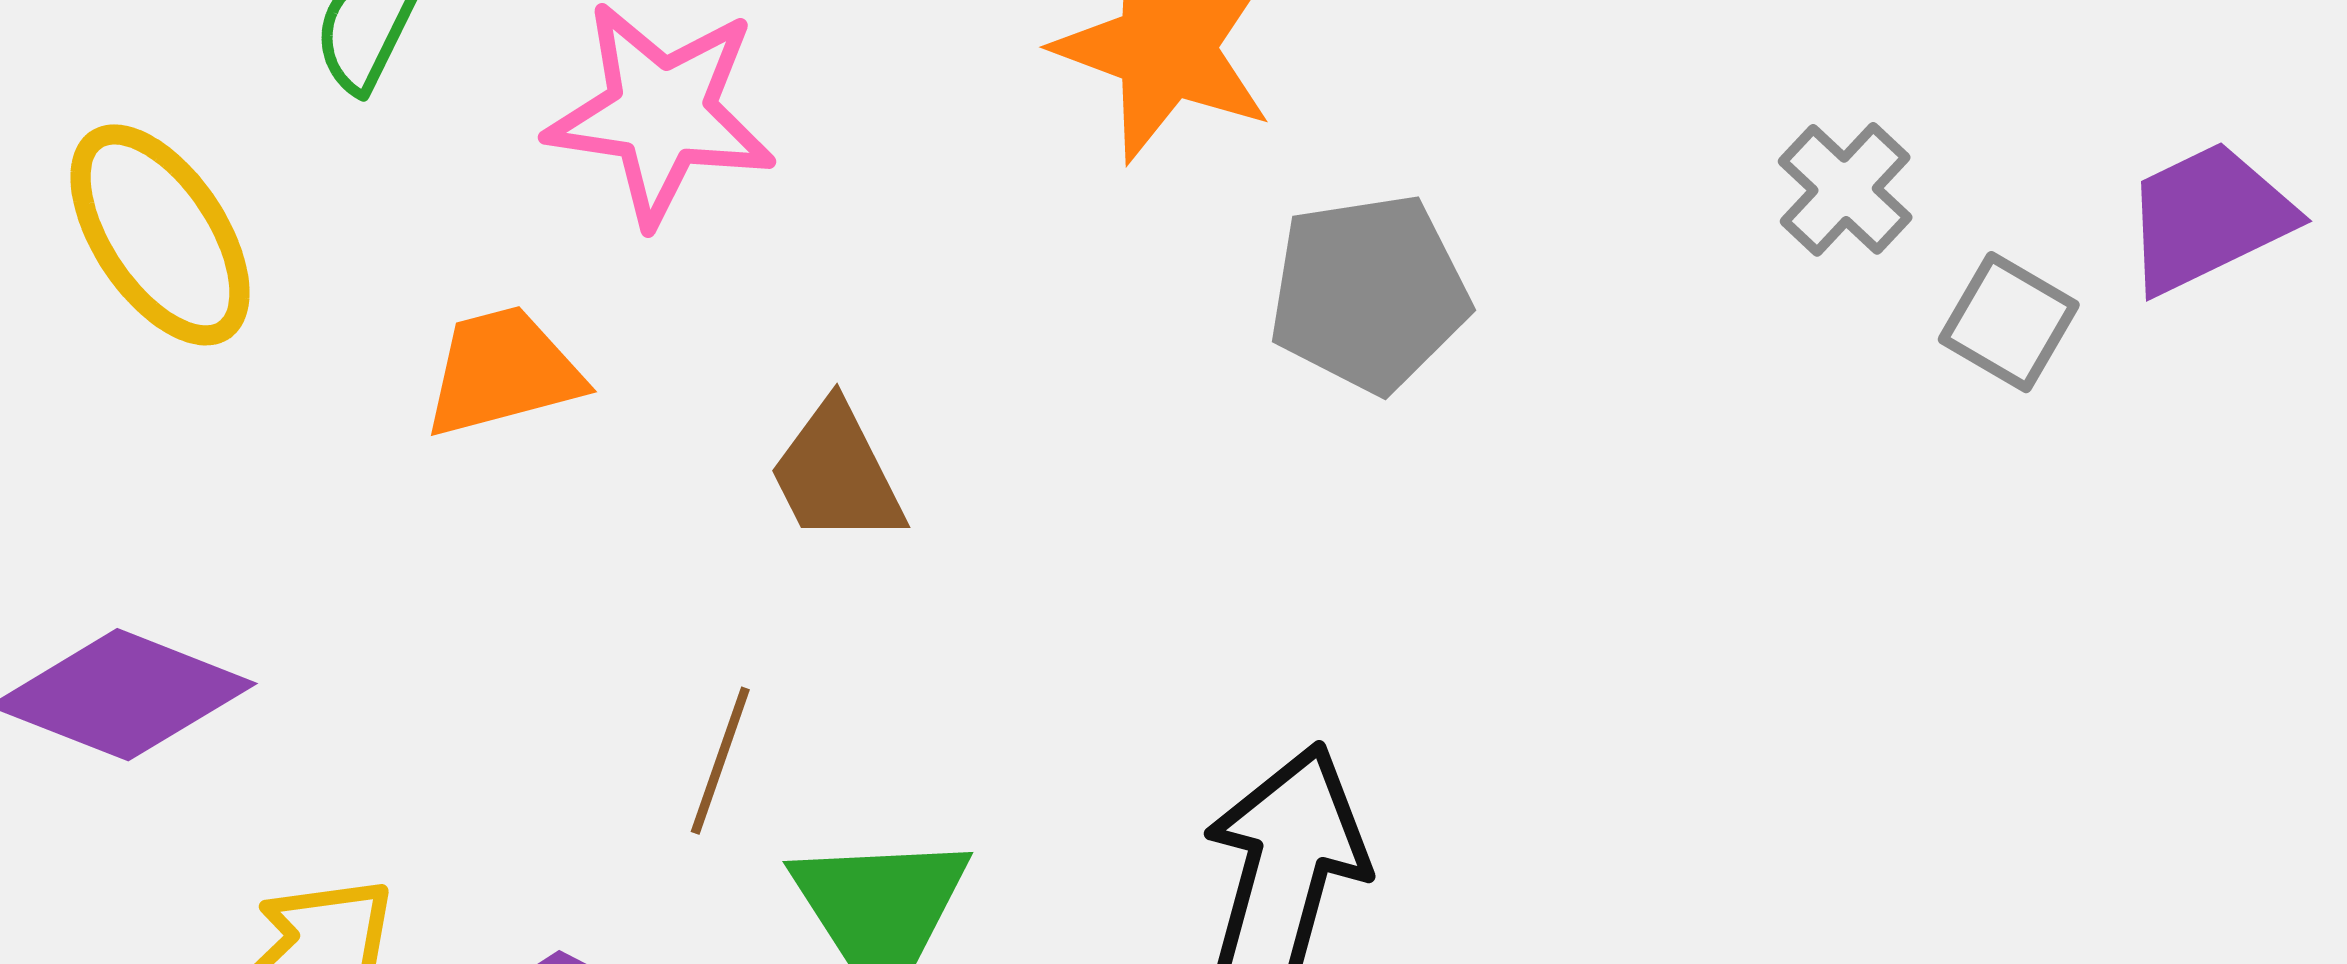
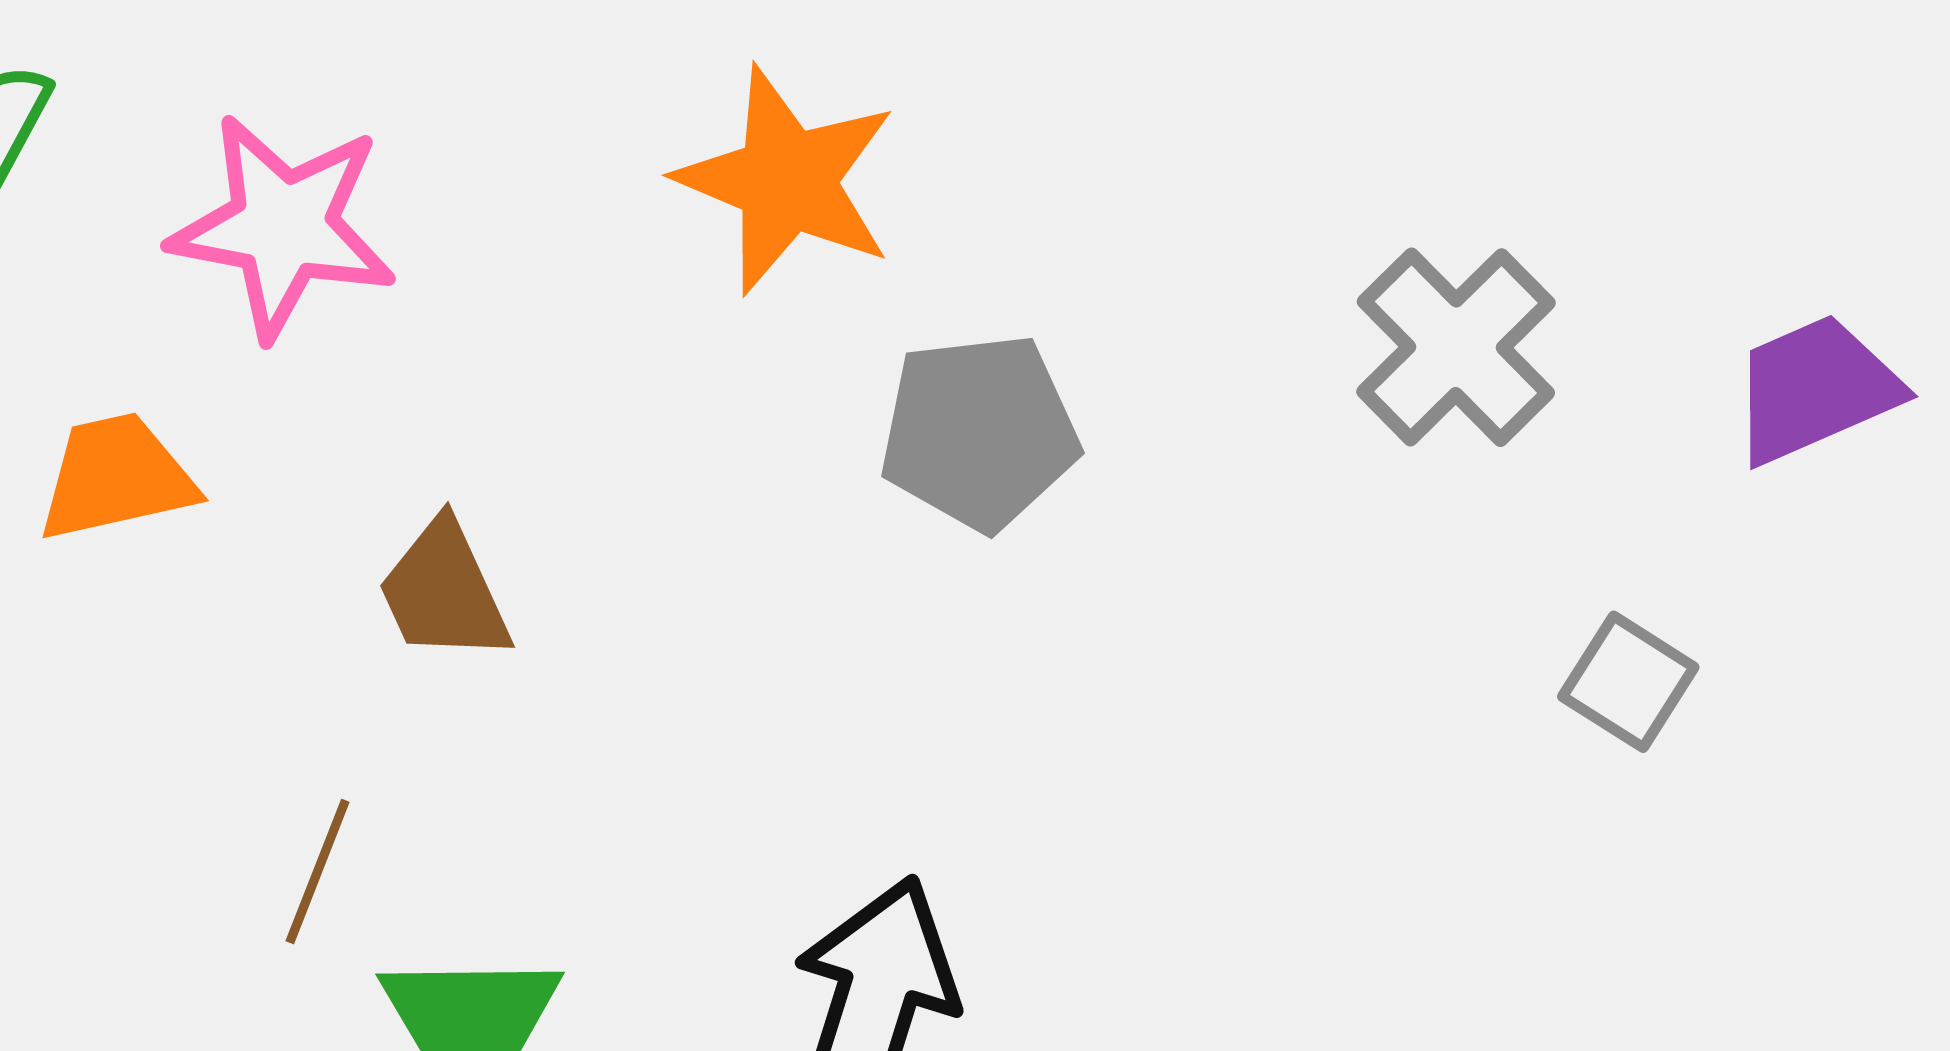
gray cross: (1845, 189) -> (1456, 347), size x1.5
gray square: (2009, 322) -> (1628, 682), moved

